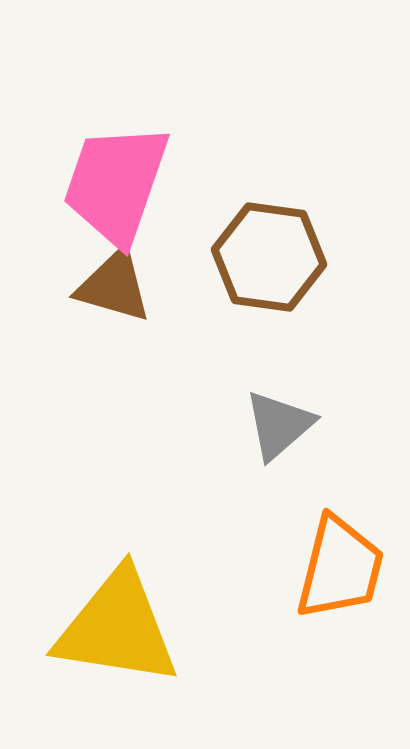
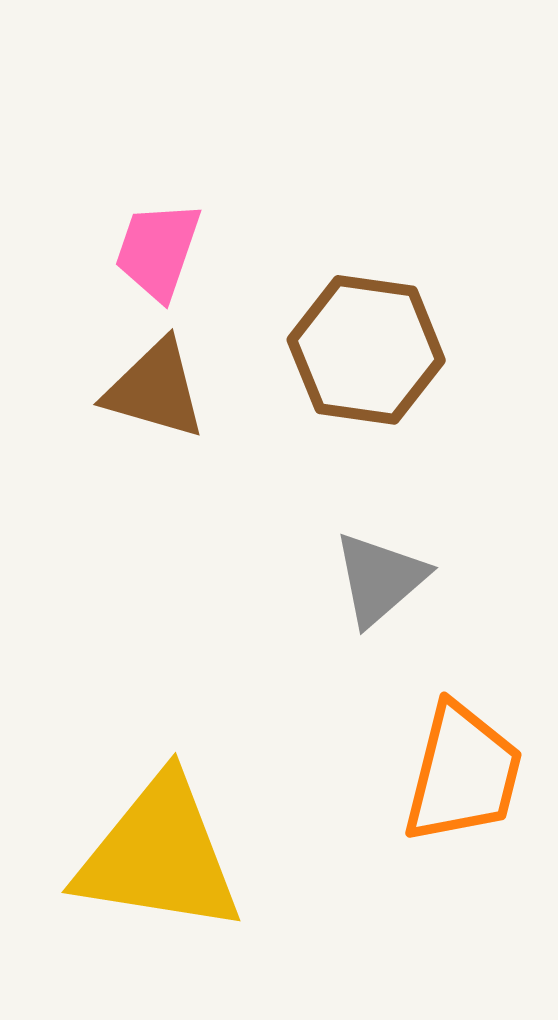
pink trapezoid: (116, 184) -> (158, 251), size x0.6

